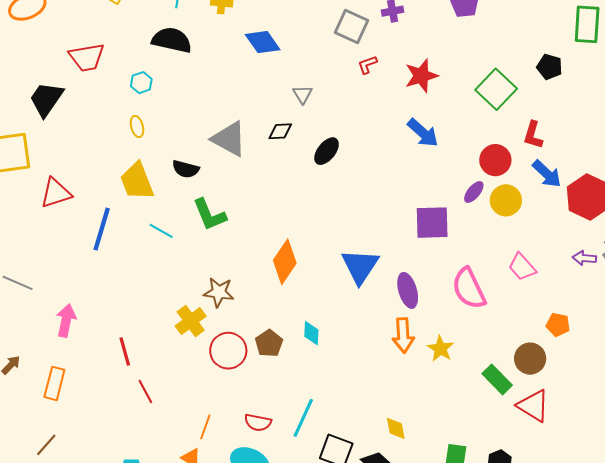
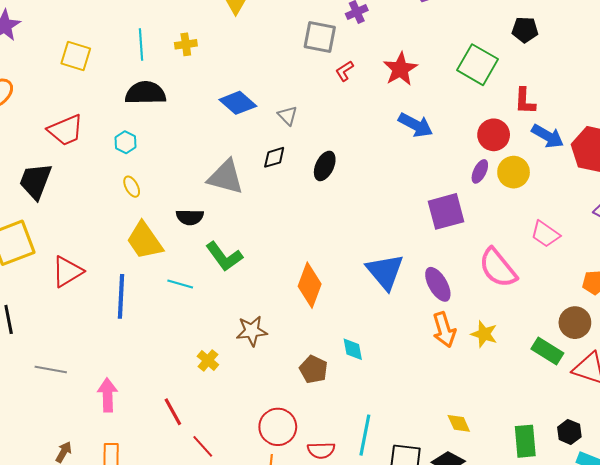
blue diamond: (263, 42) -> (238, 103), moved
yellow cross: (191, 321) -> (208, 360), moved, size x0.7
red circle: (228, 351) -> (278, 427), moved

